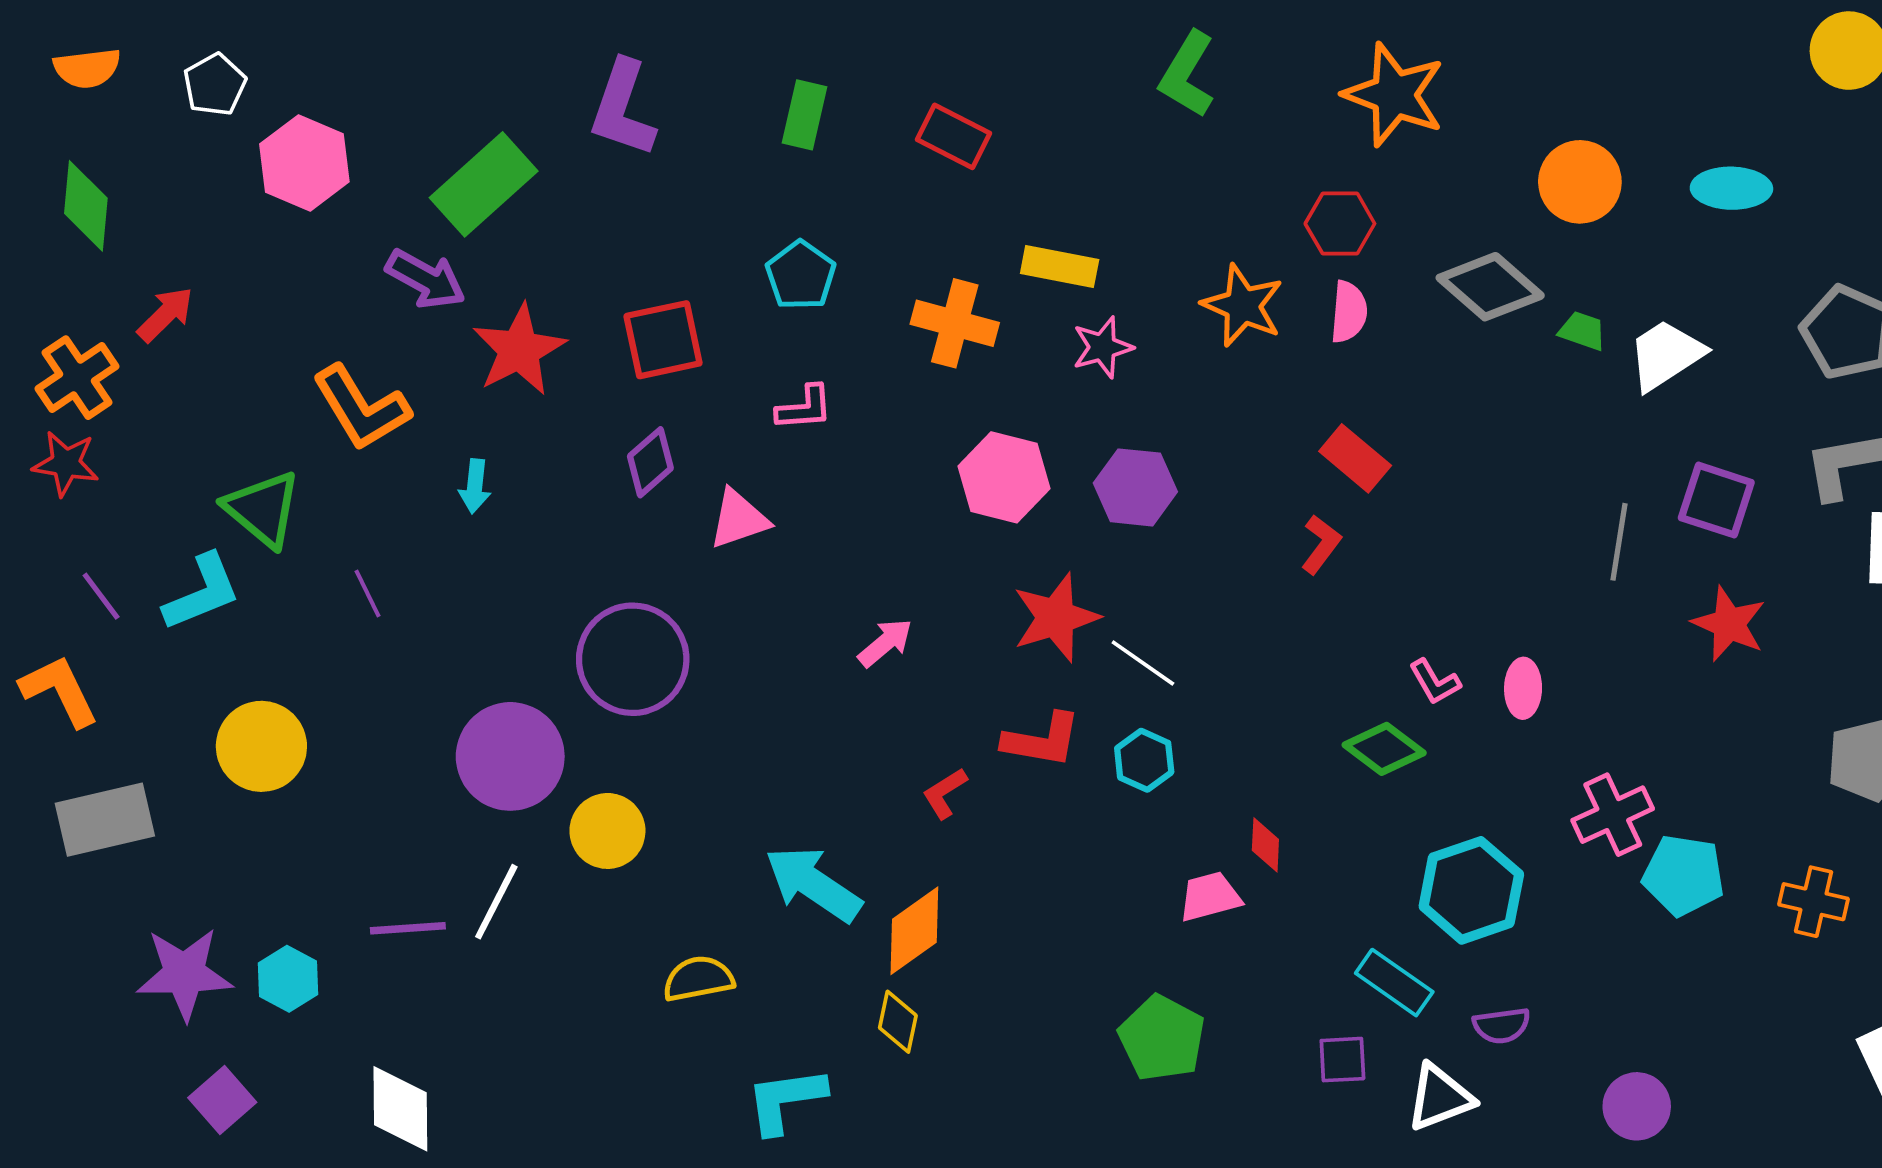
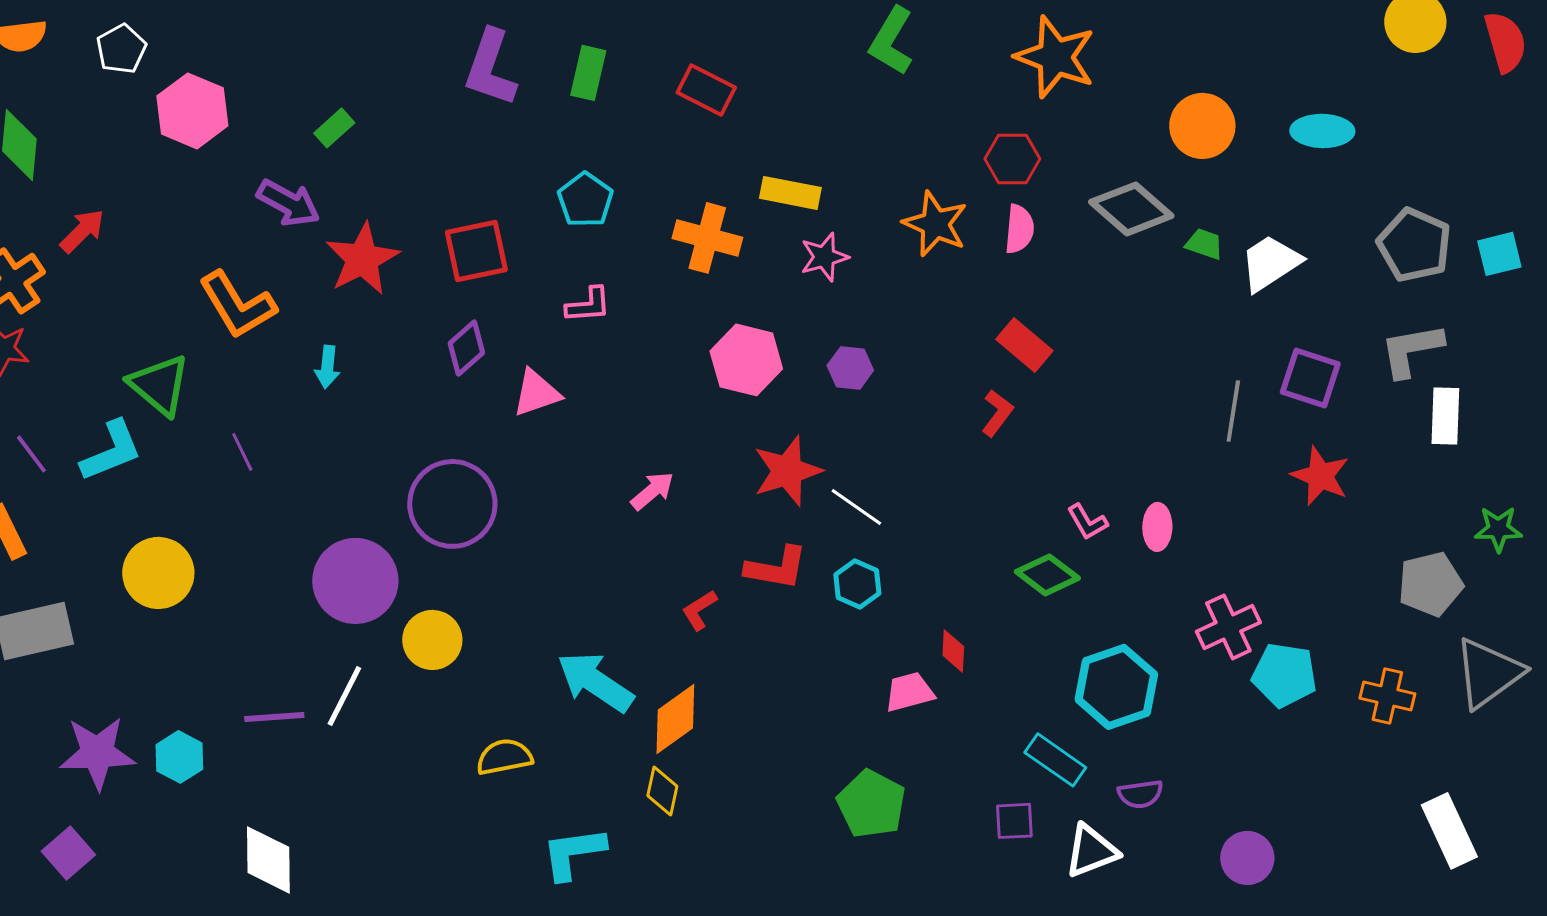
purple L-shape: (623, 109) -> (490, 68), moved
green rectangle: (484, 184) -> (334, 128), size x0.5
purple hexagon: (1135, 487) -> (850, 368), size x0.7
purple square: (222, 1100) -> (68, 853), moved

